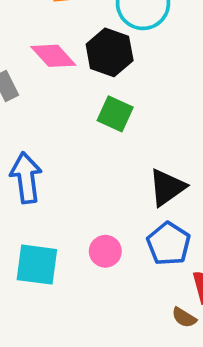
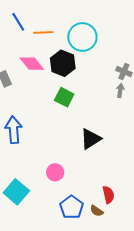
blue pentagon: (169, 244) -> (72, 207), moved
cyan square: (37, 265) -> (16, 192), moved, turned 30

